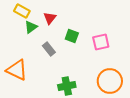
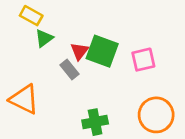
red triangle: (50, 18) -> (79, 51), moved
green square: (72, 36) -> (102, 51), size x1.6

